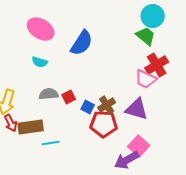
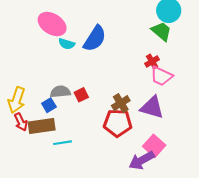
cyan semicircle: (40, 62) -> (67, 44), moved
red cross: (157, 65) -> (152, 61), moved, size x0.6
blue square: (88, 107) -> (49, 105), moved, turned 32

